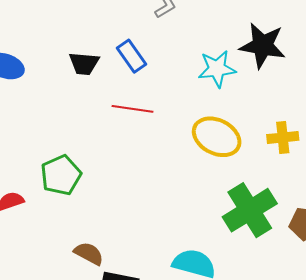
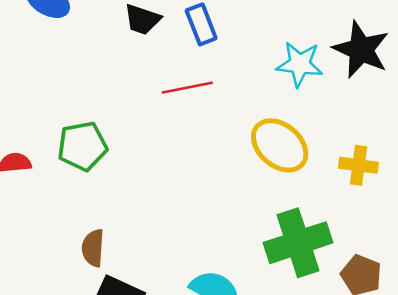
red line: (133, 109) -> (187, 88), turned -33
brown semicircle: (89, 254) -> (93, 248), turned -128

